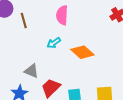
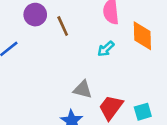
orange diamond: (82, 52) -> (142, 36), moved, turned 55

